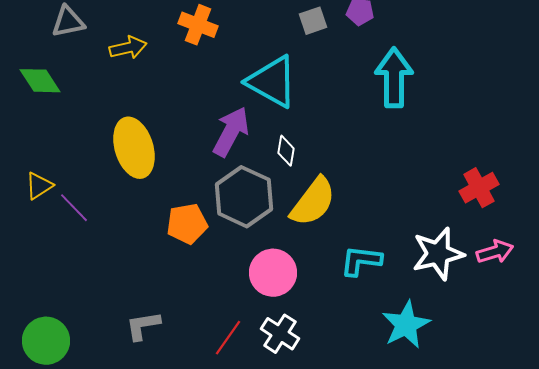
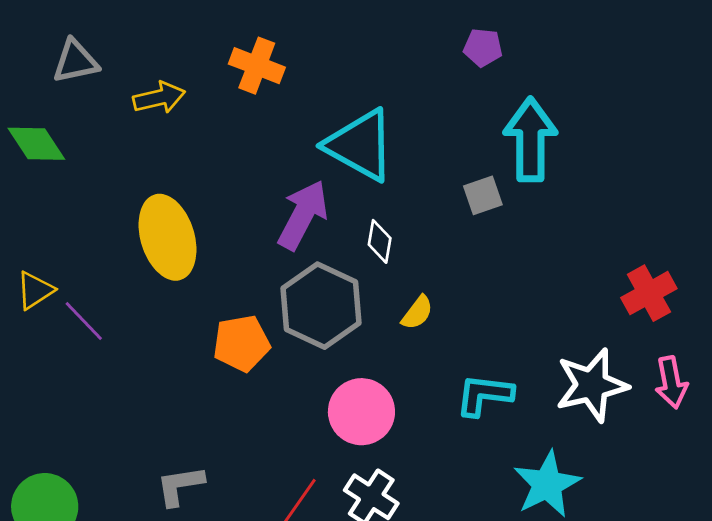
gray square: (313, 21) -> (483, 195), moved
yellow semicircle: (313, 202) -> (417, 313), size x0.5
pink arrow: (495, 252) -> (671, 382), turned 96

